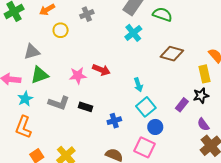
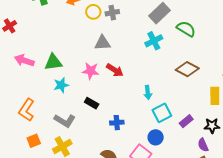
yellow circle: (61, 30) -> (93, 12), moved
gray triangle: (32, 52) -> (102, 43), moved
black star: (201, 96) -> (212, 126), moved
cyan star: (25, 99) -> (61, 85), moved
gray L-shape: (59, 103) -> (65, 121), moved
cyan square: (146, 107) -> (162, 113), moved

